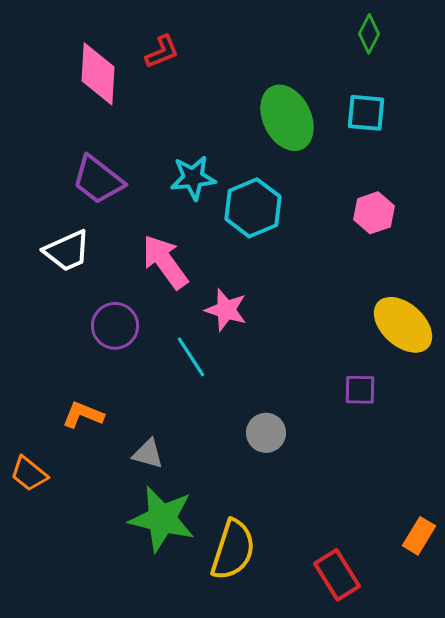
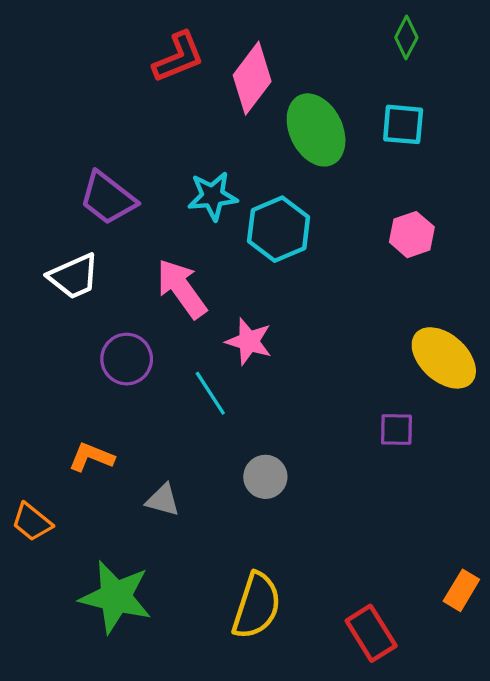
red L-shape: (162, 52) -> (178, 57), size x1.4
pink diamond: (98, 74) -> (252, 78), moved, turned 34
gray circle: (266, 433) -> (265, 477), moved
green star: (162, 519) -> (116, 597), moved

